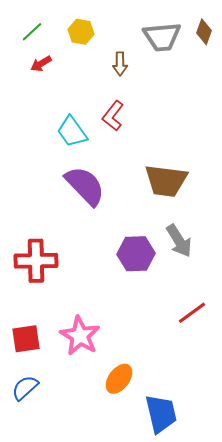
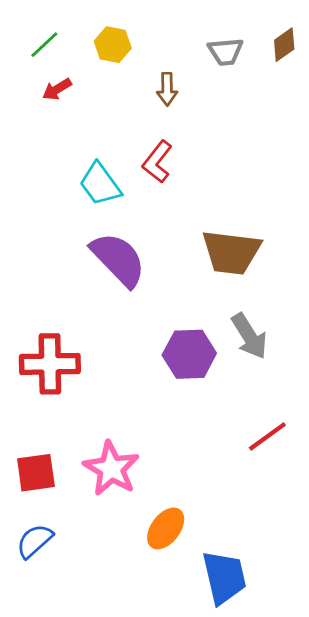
brown diamond: (204, 32) -> (284, 45), turned 35
gray trapezoid: (162, 37) -> (226, 52), size x0.7

